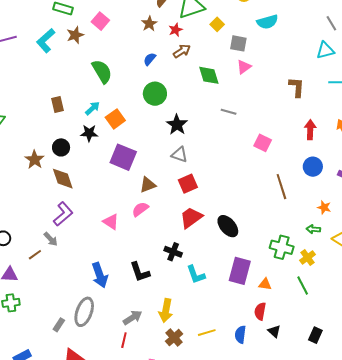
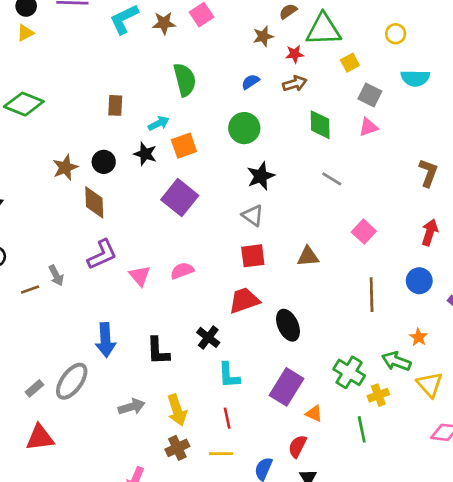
brown triangle: (148, 185) -> (308, 256), moved
purple L-shape: (63, 214) -> (102, 255), moved
green arrow: (313, 229) -> (396, 361), size x1.5
yellow arrow: (166, 310) -> (177, 410), turned -45
red line: (124, 340) -> (227, 418), moved, turned -42

